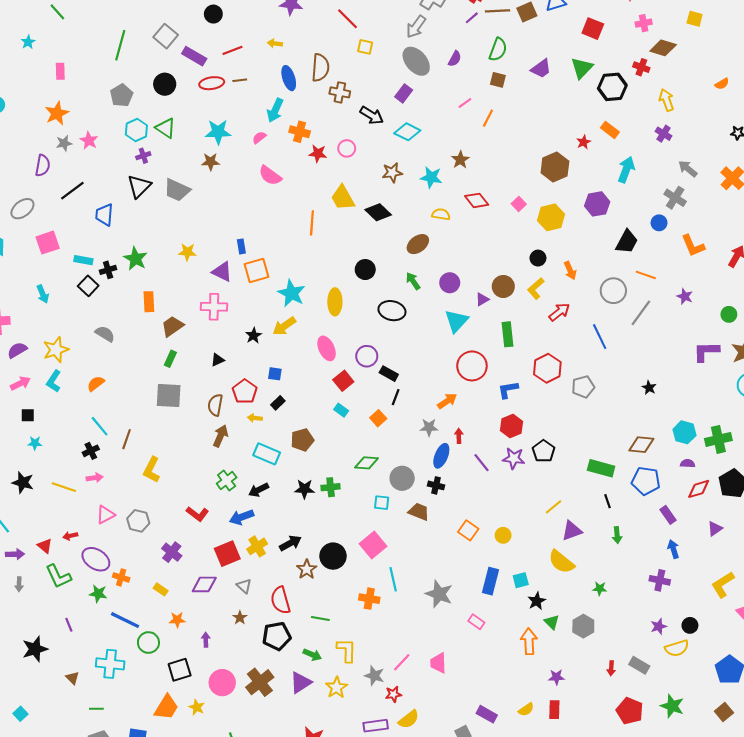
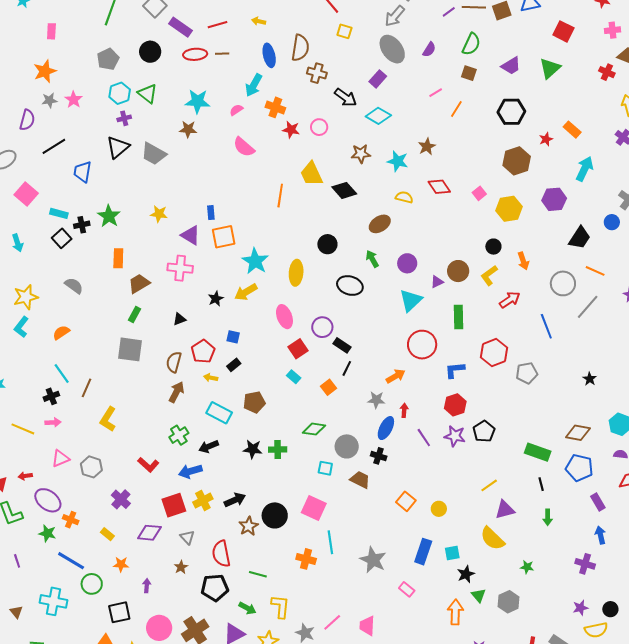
black hexagon: (612, 87) -> (511, 112), moved
pink square: (48, 243) -> (26, 194), turned -35
pink square: (373, 545) -> (314, 508), turned -30

